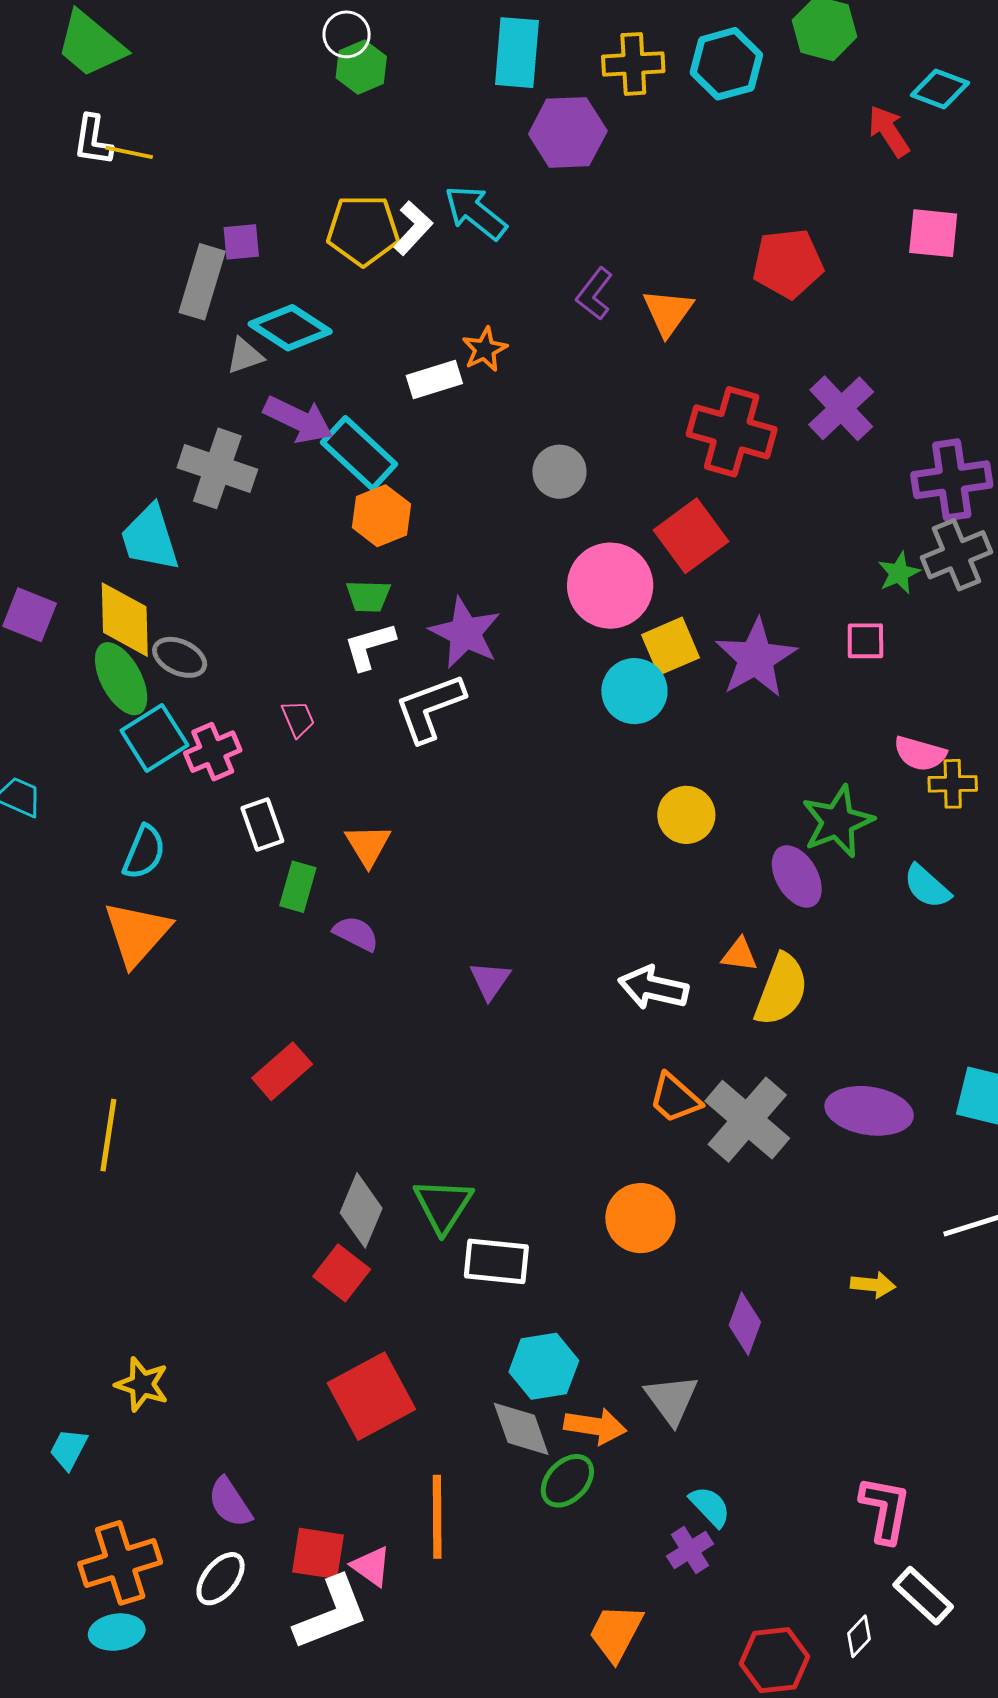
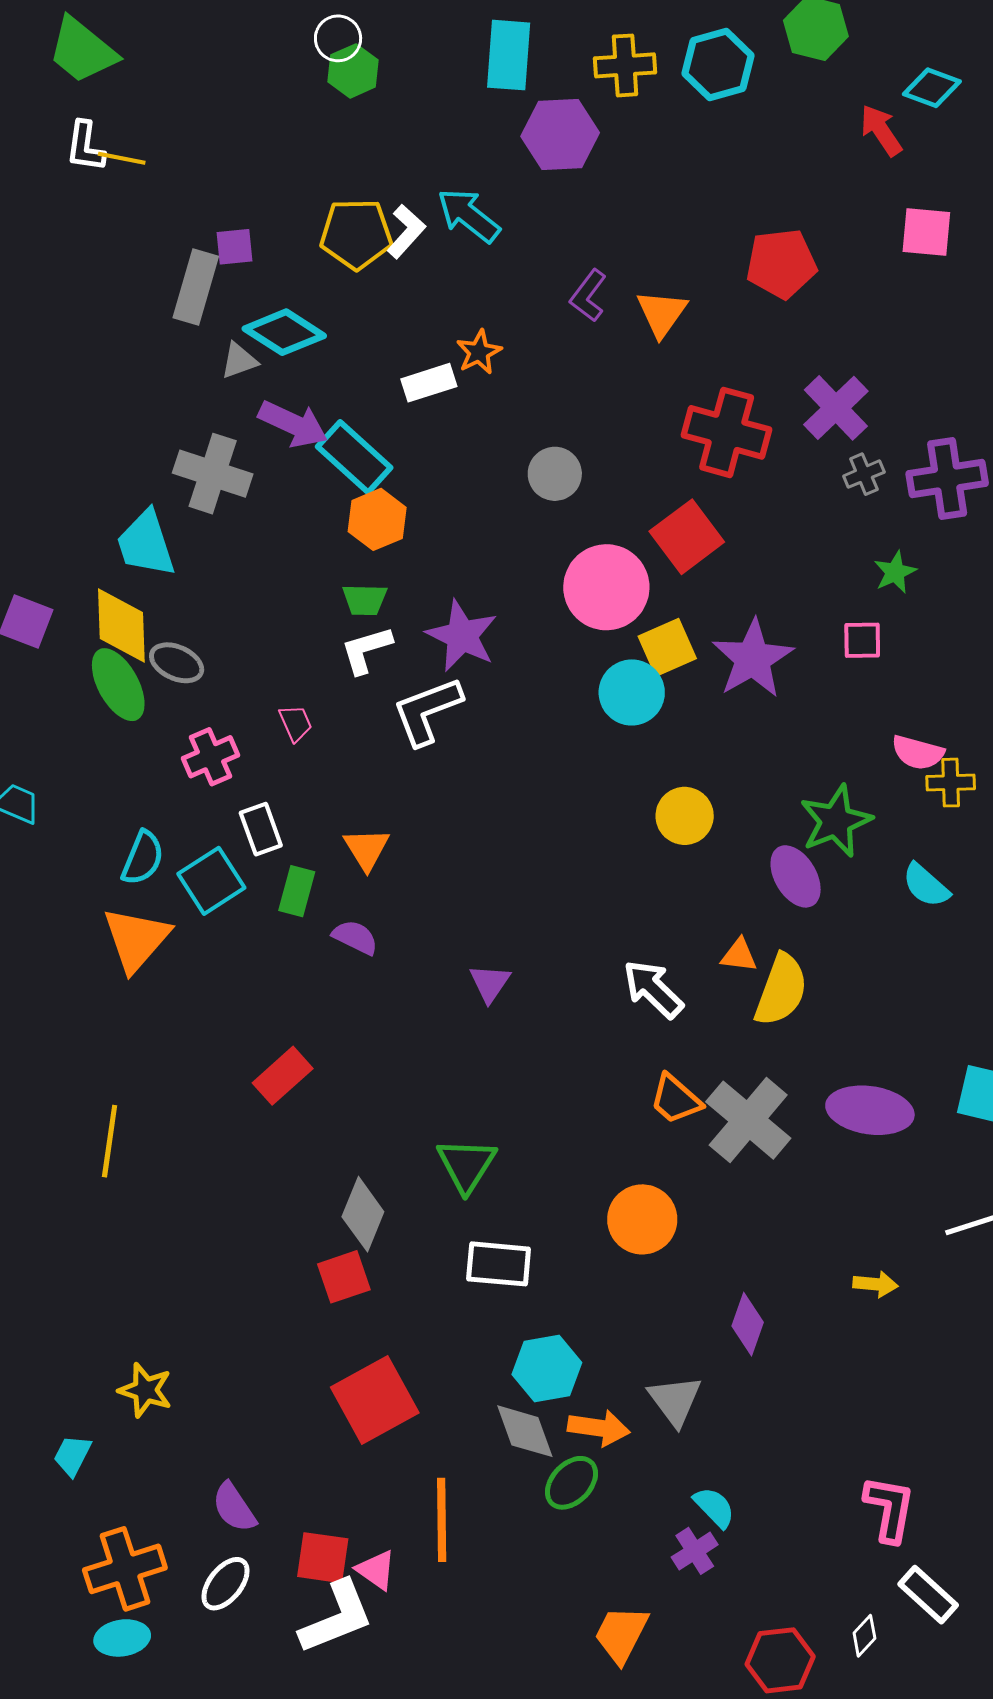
gray cross: (956, 555) -> (864, 474), moved, size x0.6
cyan square: (154, 738) -> (211, 881), moved
white arrow: (653, 988) -> (653, 989), turned 32
green triangle: (443, 1206) -> (466, 1165), moved
red square: (342, 1273) -> (344, 1277), turned 34

